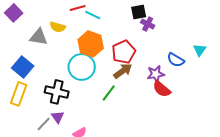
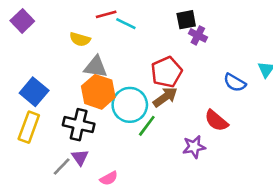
gray triangle: (39, 37) -> (96, 67), moved
orange hexagon: (91, 44) -> (98, 92), moved
cyan circle: (82, 67) -> (130, 105), moved
purple star: (156, 74) -> (194, 147), moved

